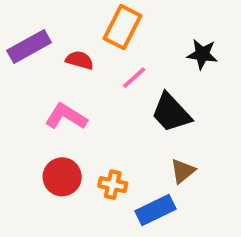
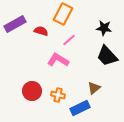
black trapezoid: (171, 113) -> (107, 56), moved
pink L-shape: (66, 117) -> (58, 60), moved

